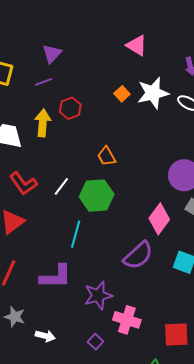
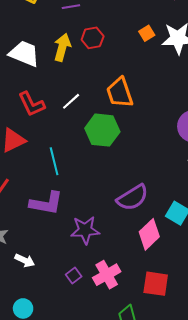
orange trapezoid: (107, 156) -> (120, 93), size x1.5
white line: (61, 186) -> (71, 101), moved
pink diamond: (159, 219) -> (149, 234), moved
cyan line: (76, 234) -> (54, 161), moved, turned -40
pink cross: (127, 320) -> (107, 275), moved, turned 32

